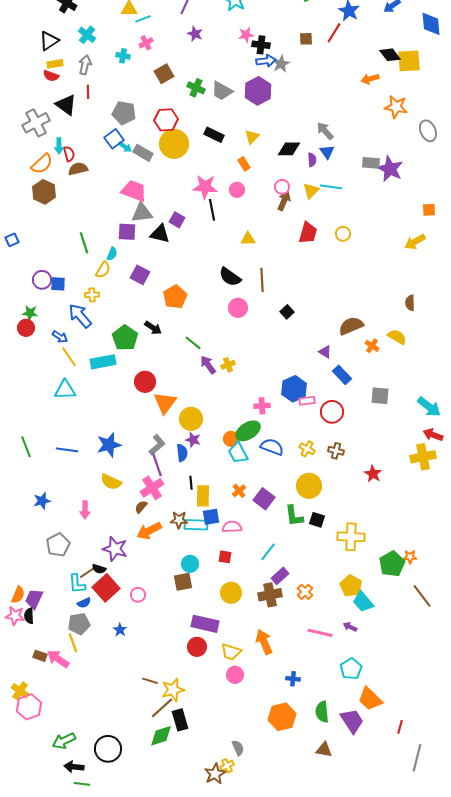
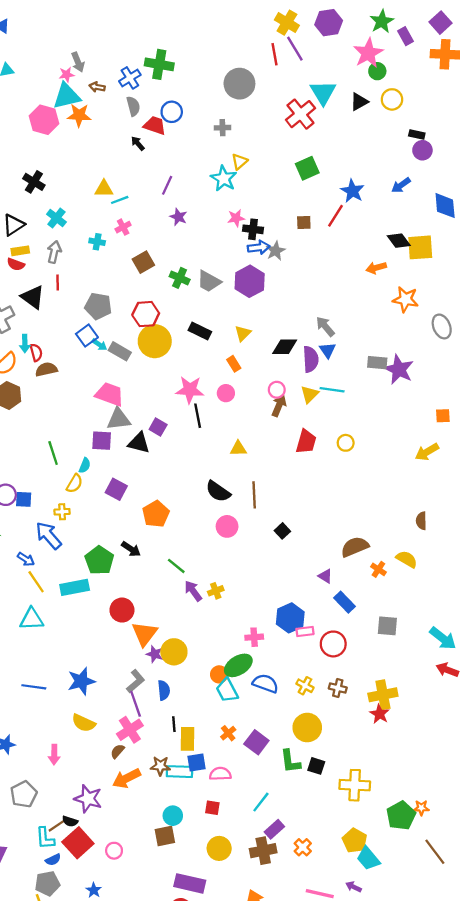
purple semicircle: (312, 160) -> (311, 359), size x1.6
purple star: (193, 440) -> (155, 654), moved
yellow cross: (423, 457) -> (383, 695), moved

